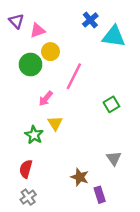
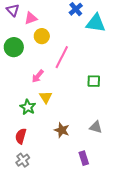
green circle: (30, 65) -> (14, 47), moved
green square: (111, 104) -> (94, 81), turned 32
gray triangle: (114, 158) -> (96, 127), turned -40
brown star: (80, 177) -> (62, 130), moved

